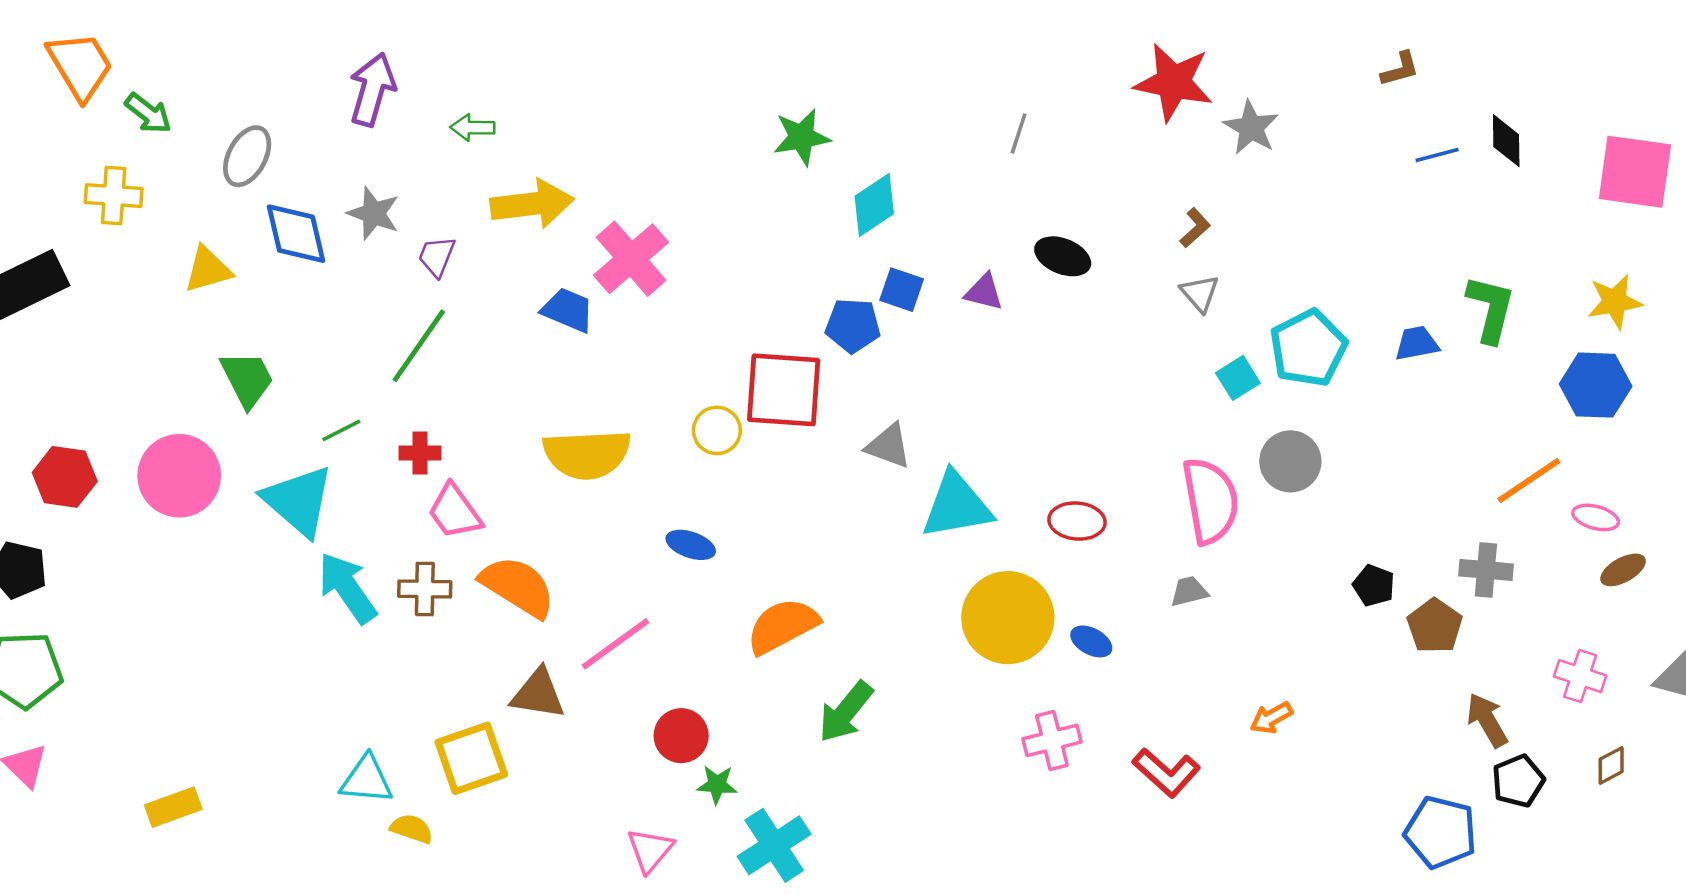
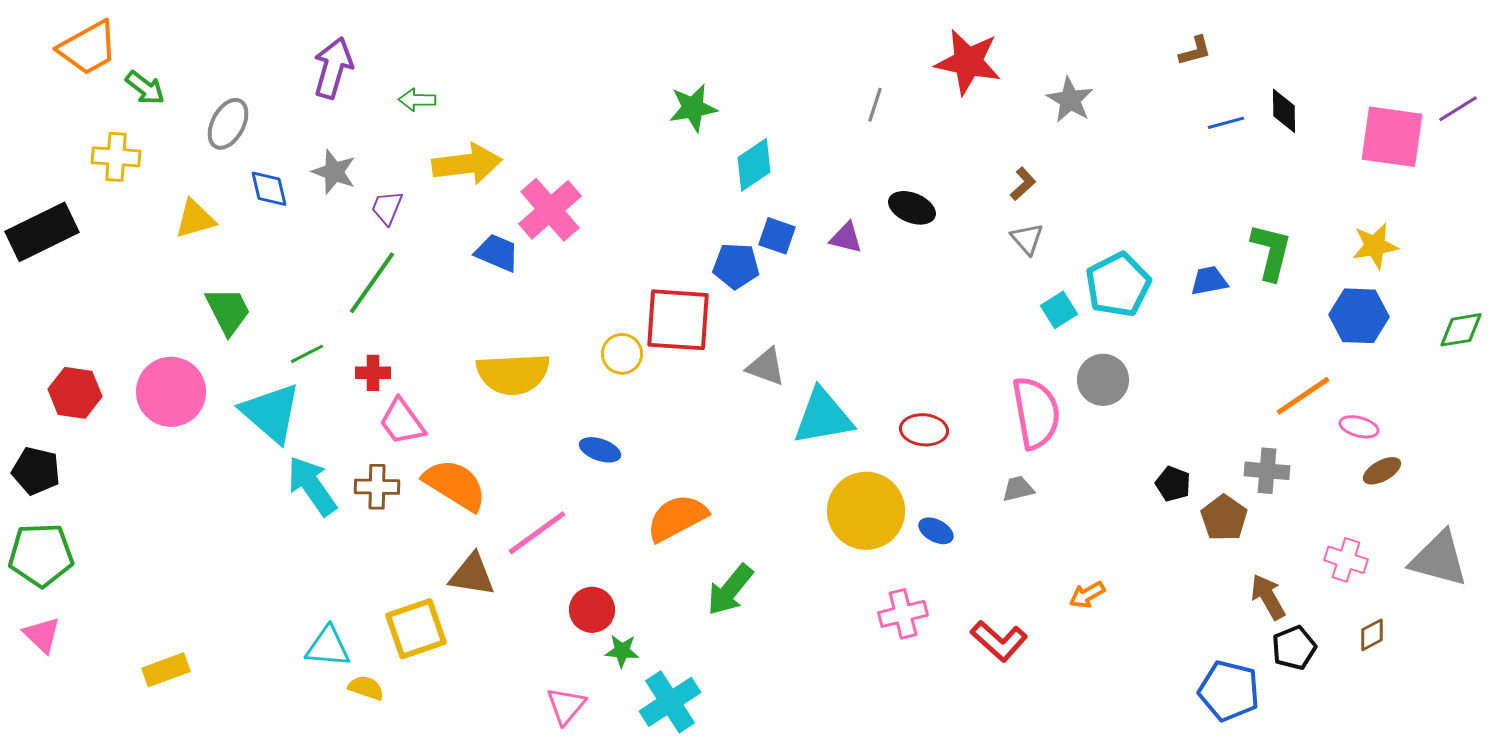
orange trapezoid: (80, 66) -> (88, 48), turned 92
red star: (1174, 82) -> (968, 62), moved
blue diamond: (296, 234) -> (269, 189), size x0.7

